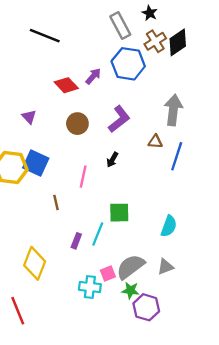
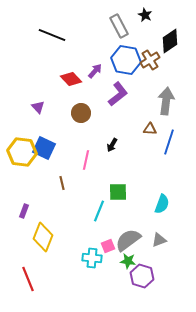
brown cross: (155, 41) -> (150, 60), moved
purple L-shape: (119, 119) -> (118, 94), moved
purple rectangle: (76, 241) -> (24, 211), moved

